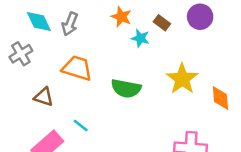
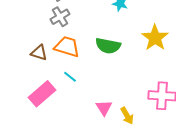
gray cross: (21, 54) -> (60, 17), moved
orange trapezoid: (77, 68) -> (67, 47), moved

